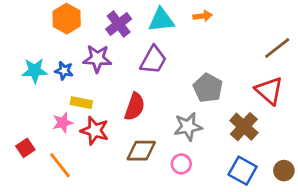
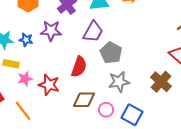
gray pentagon: (208, 88) -> (111, 53), moved
yellow rectangle: (81, 103) -> (11, 64), moved
pink circle: (181, 164) -> (106, 110), moved
blue square: (243, 171) -> (132, 115), moved

